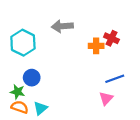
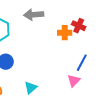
blue line: (115, 79) -> (82, 63), turned -42
cyan triangle: (40, 108) -> (31, 88), moved

